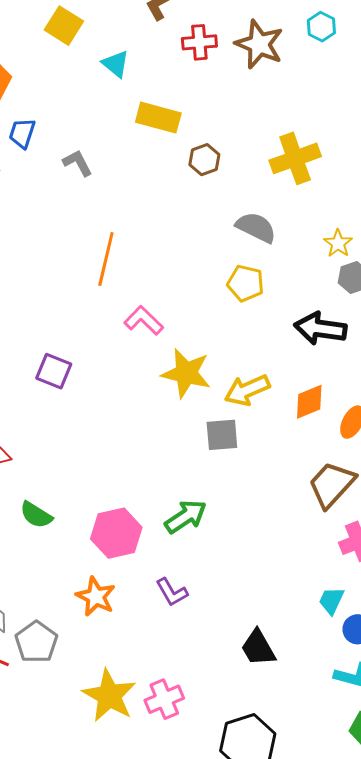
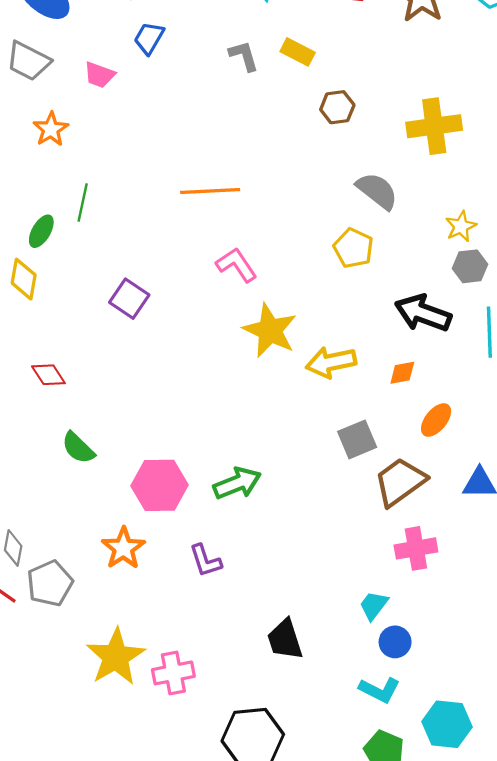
yellow rectangle: (158, 118) -> (298, 52), size x0.7
gray L-shape: (78, 163) -> (244, 56), moved
orange line: (106, 259) -> (210, 191), turned 62
orange diamond: (309, 402) -> (402, 373), moved, size x0.7
gray square: (222, 435) -> (357, 439), moved, turned -30

